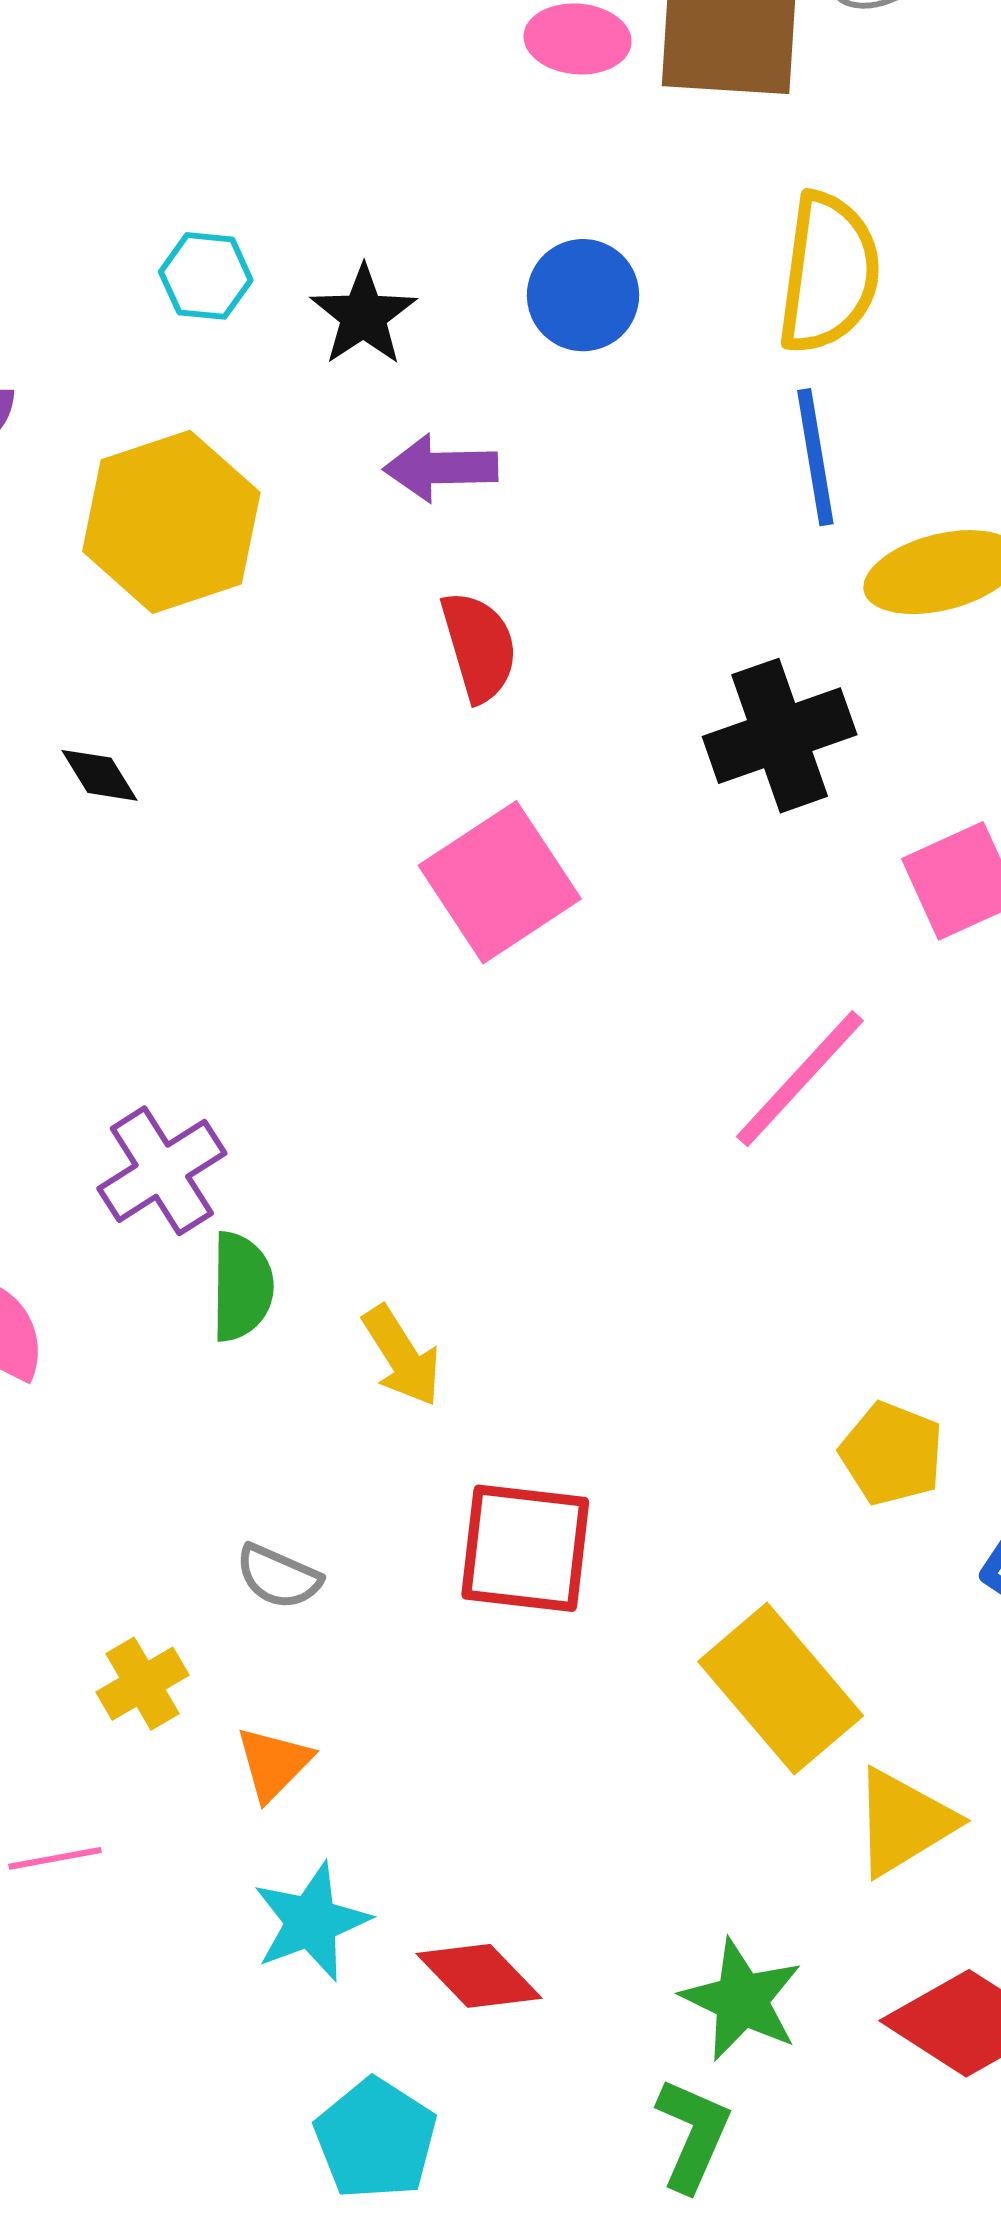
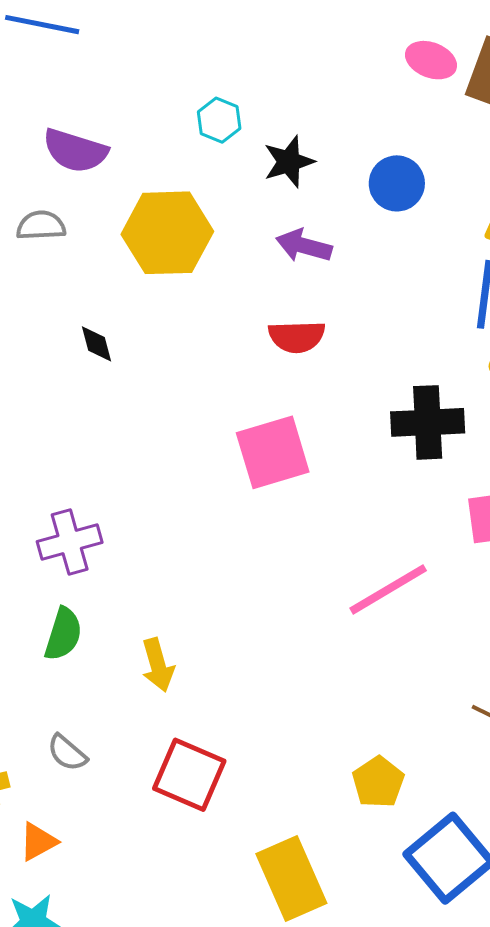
red semicircle: (479, 646) -> (297, 337), turned 88
green semicircle: (242, 1287) -> (63, 634), moved

